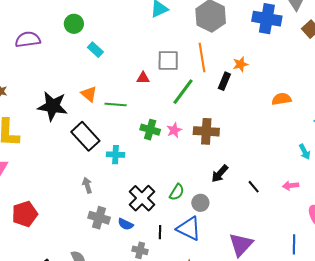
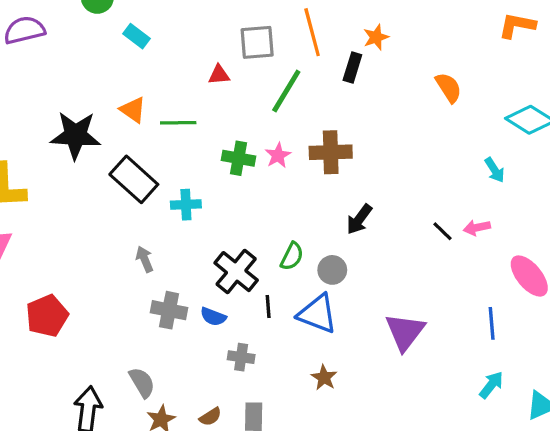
orange semicircle: (282, 99) -> (449, 87), turned 72
black line: (254, 187) -> (443, 231), moved
black line: (160, 232) -> (268, 306), moved

